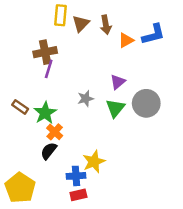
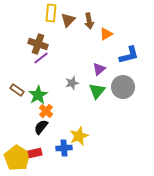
blue L-shape: (153, 34) -> (129, 55), moved
brown cross: (45, 52) -> (38, 44), turned 30
purple line: (49, 69) -> (41, 58), turned 35
red rectangle: (78, 195) -> (35, 153), moved

